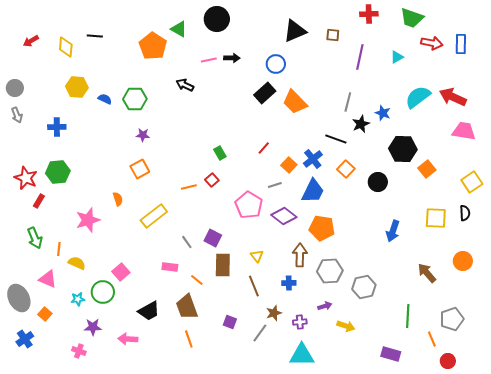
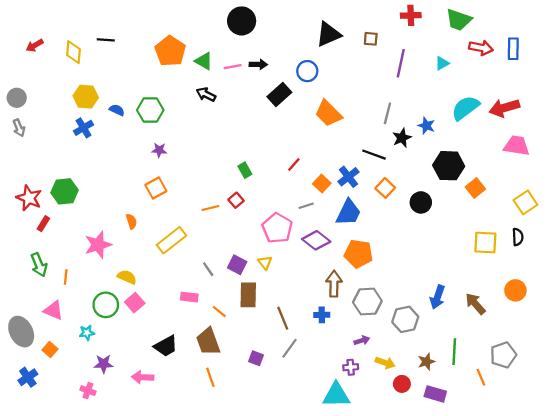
green triangle: (179, 29) -> (204, 61), moved
black rectangle: (265, 93) -> (279, 94), moved
red arrow: (453, 97) -> (504, 108), turned -40
blue cross: (57, 127) -> (83, 128), moved, turned -30
blue arrow: (393, 231) -> (438, 297), moved
yellow triangle: (257, 256) -> (265, 263), moved
yellow semicircle: (77, 263) -> (127, 277), moved
green circle: (103, 292) -> (106, 305), moved
brown star: (274, 313) -> (426, 362), moved
purple cross: (300, 322) -> (351, 367), moved
gray line: (260, 333) -> (289, 348), moved
red circle: (448, 361) -> (402, 384), moved

